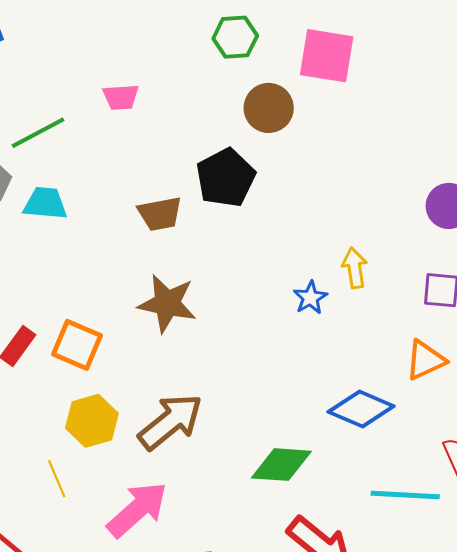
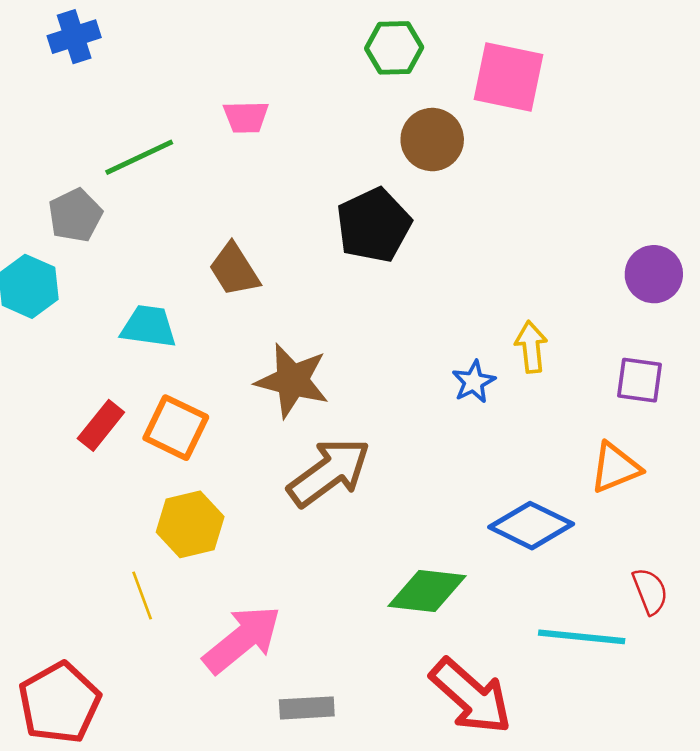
cyan trapezoid: (45, 203) -> (149, 326), moved
brown trapezoid: (160, 214) -> (234, 270), moved, turned 66
brown arrow: (170, 422) -> (329, 472), moved

